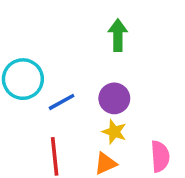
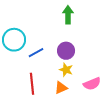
pink semicircle: (160, 156) -> (92, 84), turned 72

